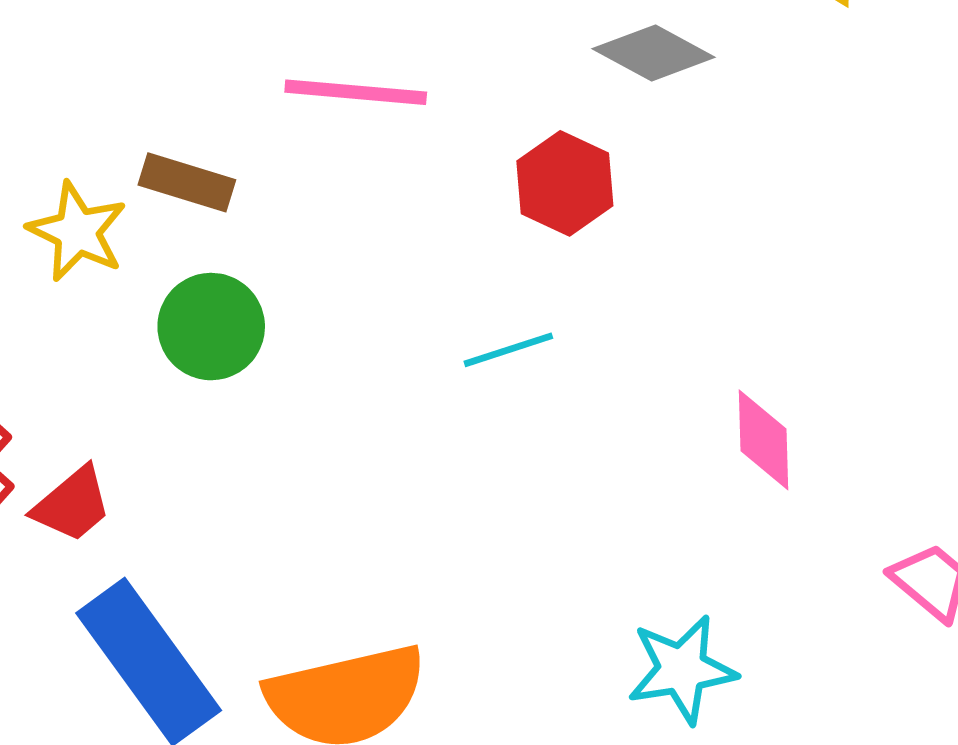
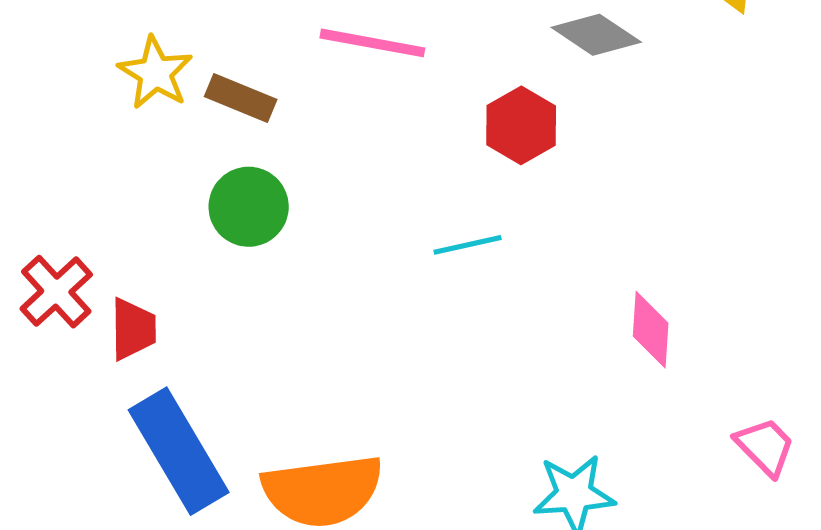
yellow star: (77, 232) -> (155, 73), moved
red trapezoid: (72, 504) -> (133, 329), turned -56

